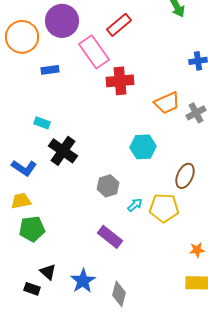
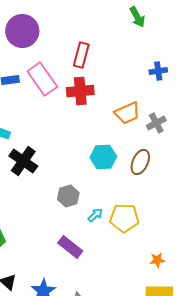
red rectangle: (119, 25) -> (81, 55), moved, turned -35
pink rectangle: (94, 52) -> (42, 79), moved
brown ellipse: (185, 176) -> (140, 162), moved

